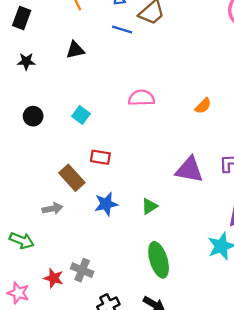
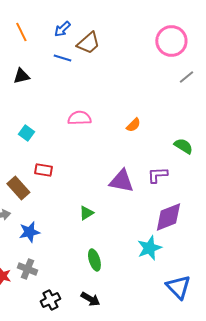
blue star: (106, 204) -> (29, 232), moved
green ellipse: (159, 260) -> (94, 260), size x0.7

